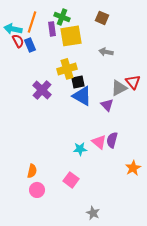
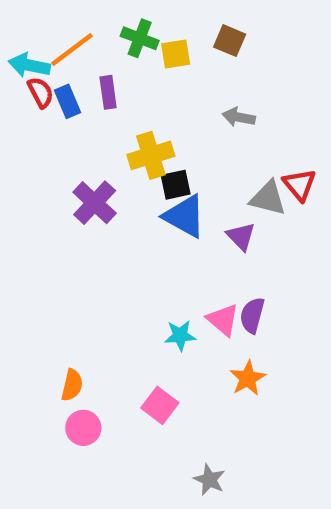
orange line: (32, 22) -> (72, 50), turned 35
purple rectangle: (52, 29) -> (108, 92), moved
yellow square: (71, 36) -> (176, 54), moved, size x0.6
gray triangle: (119, 88) -> (268, 198), turned 42
orange star: (133, 168) -> (248, 378), moved

